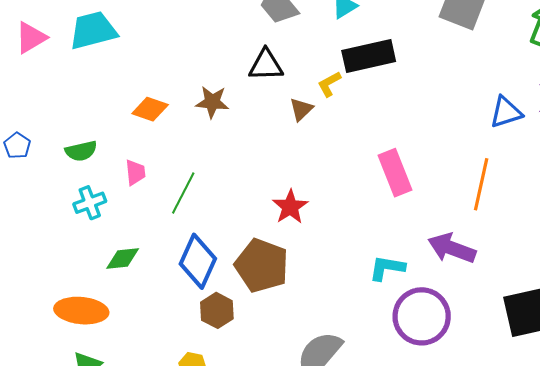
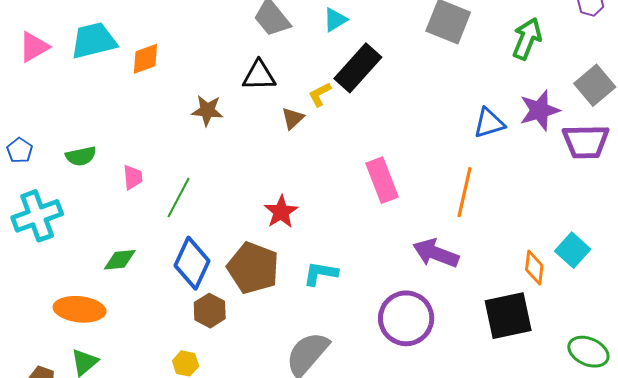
black rectangle: (369, 56) -> (358, 68), turned -36
orange diamond: (150, 109) -> (145, 59), moved, turned -40
cyan cross: (90, 203) -> (37, 216), moved, size x1.6
cyan L-shape: (387, 268) -> (320, 273), moved

